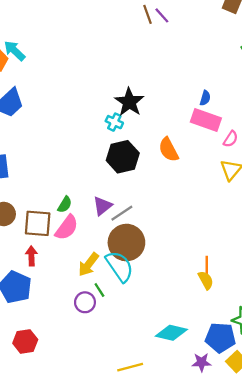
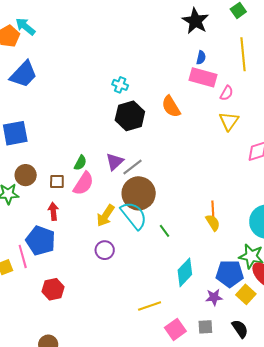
black star: (129, 102) -> (195, 21), moved
brown square: (38, 223) -> (57, 181), size x0.6
green line: (99, 290) -> (164, 231), moved
cyan diamond: (171, 333) -> (185, 272), turned -56

